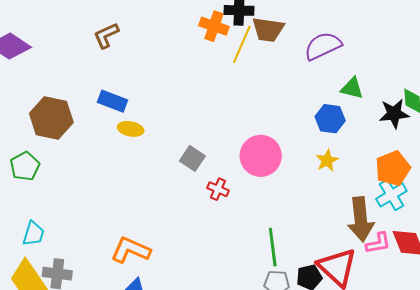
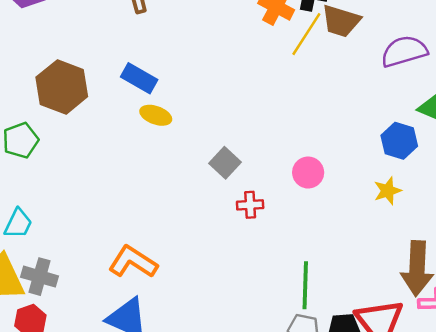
pink circle: (261, 156) -> (308, 173), size x0.6
red cross: (218, 189) -> (250, 205), turned -35

